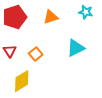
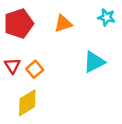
orange square: (36, 54) -> (35, 69), moved

